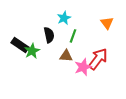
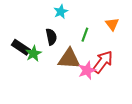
cyan star: (64, 18) -> (61, 12), moved
green line: (73, 36) -> (85, 35), moved
brown triangle: (66, 56) -> (69, 59), size x1.6

